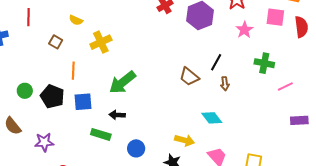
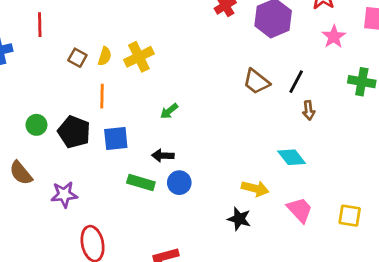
yellow semicircle: (76, 20) -> (105, 56), moved, turned -96
brown trapezoid: (189, 77) -> (256, 82), moved
green arrow: (122, 82) -> (169, 111), size x0.5
blue circle: (136, 148) -> (179, 183), moved

